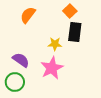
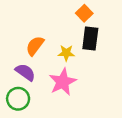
orange semicircle: (28, 15) -> (35, 46), moved

